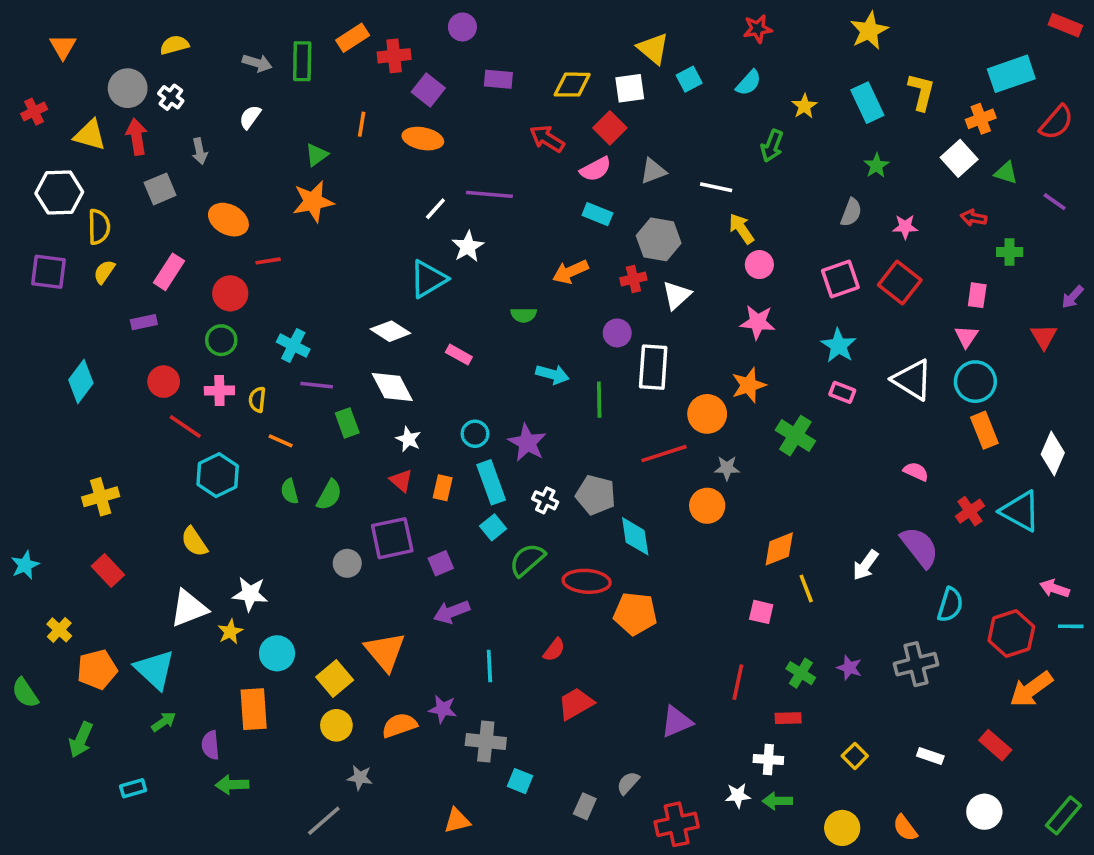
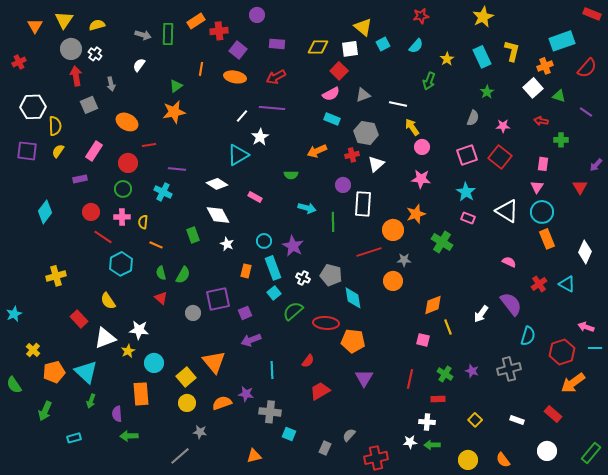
yellow triangle: (90, 135) -> (64, 20), moved, turned 48
red arrow: (547, 139) -> (276, 77), moved, turned -60
purple line: (317, 385) -> (177, 169), moved
red triangle: (401, 481) -> (161, 298), moved
cyan triangle: (1020, 511) -> (567, 284), size x0.7
red rectangle: (108, 571) -> (79, 319), moved
green arrow: (164, 722) -> (91, 401), turned 144
purple triangle: (677, 722) -> (364, 378), moved, turned -36

